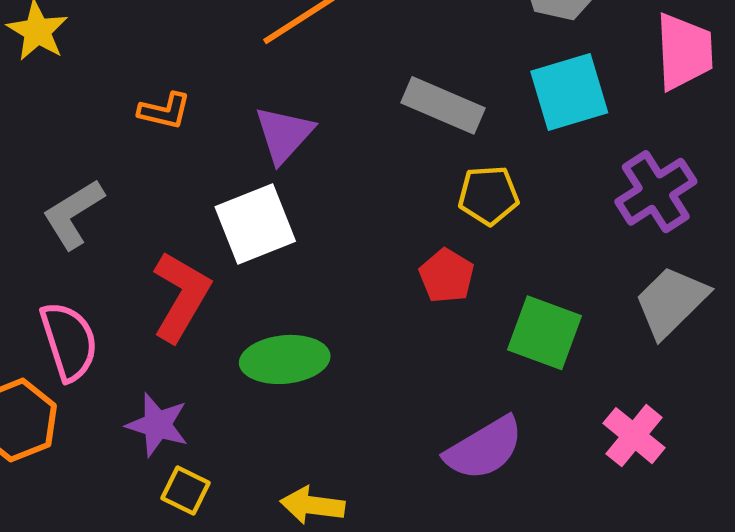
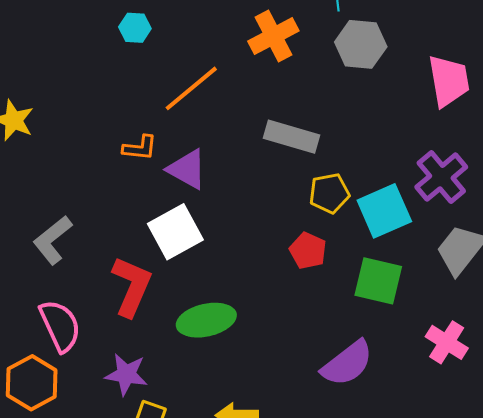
cyan square: (569, 92) -> (384, 211), moved
orange L-shape: (164, 111) -> (140, 148), moved
purple triangle: (284, 134) -> (187, 169), turned -36

